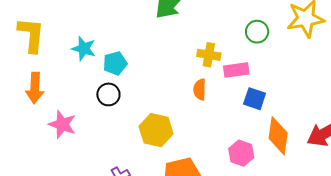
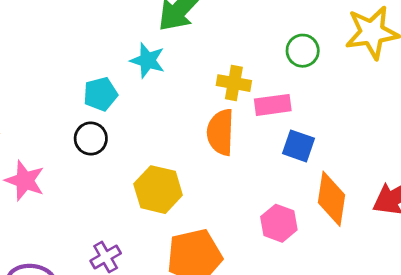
cyan star: (84, 49) -> (148, 60), moved
orange semicircle: (200, 89) -> (221, 132), size x1.5

